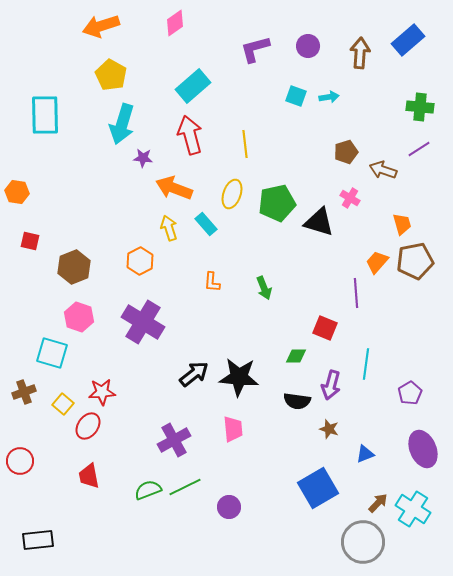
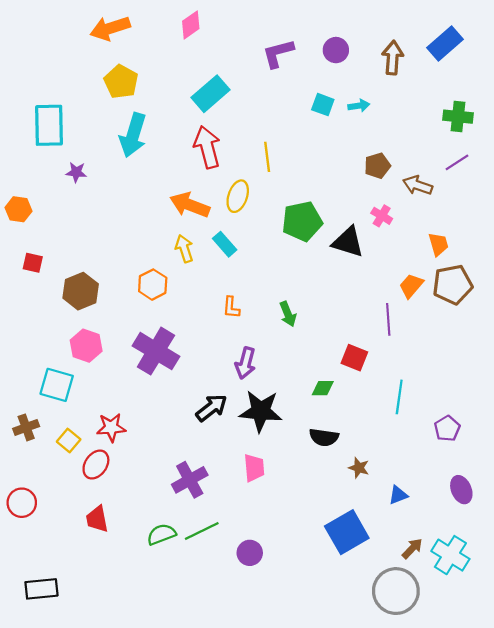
purple star: (143, 158) -> (76, 172), moved
yellow ellipse: (232, 194) -> (238, 196), moved
purple arrow: (331, 385) -> (245, 363), moved
purple ellipse: (423, 449) -> (461, 490), size x0.7

